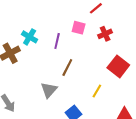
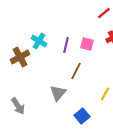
pink square: (79, 28) -> (87, 44), moved

